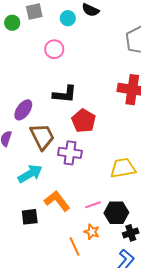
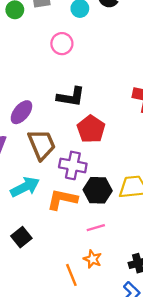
orange L-shape: (57, 201) -> (62, 199), moved, turned -44
black hexagon: (116, 213) -> (98, 190), moved
black square: (30, 217) -> (21, 237), turned -36

